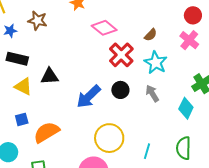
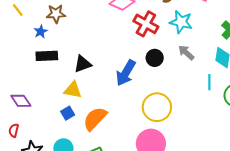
blue star: (10, 31) -> (41, 32), moved
yellow triangle: (23, 86) -> (73, 90), moved
cyan line: (147, 151) -> (209, 82), moved

